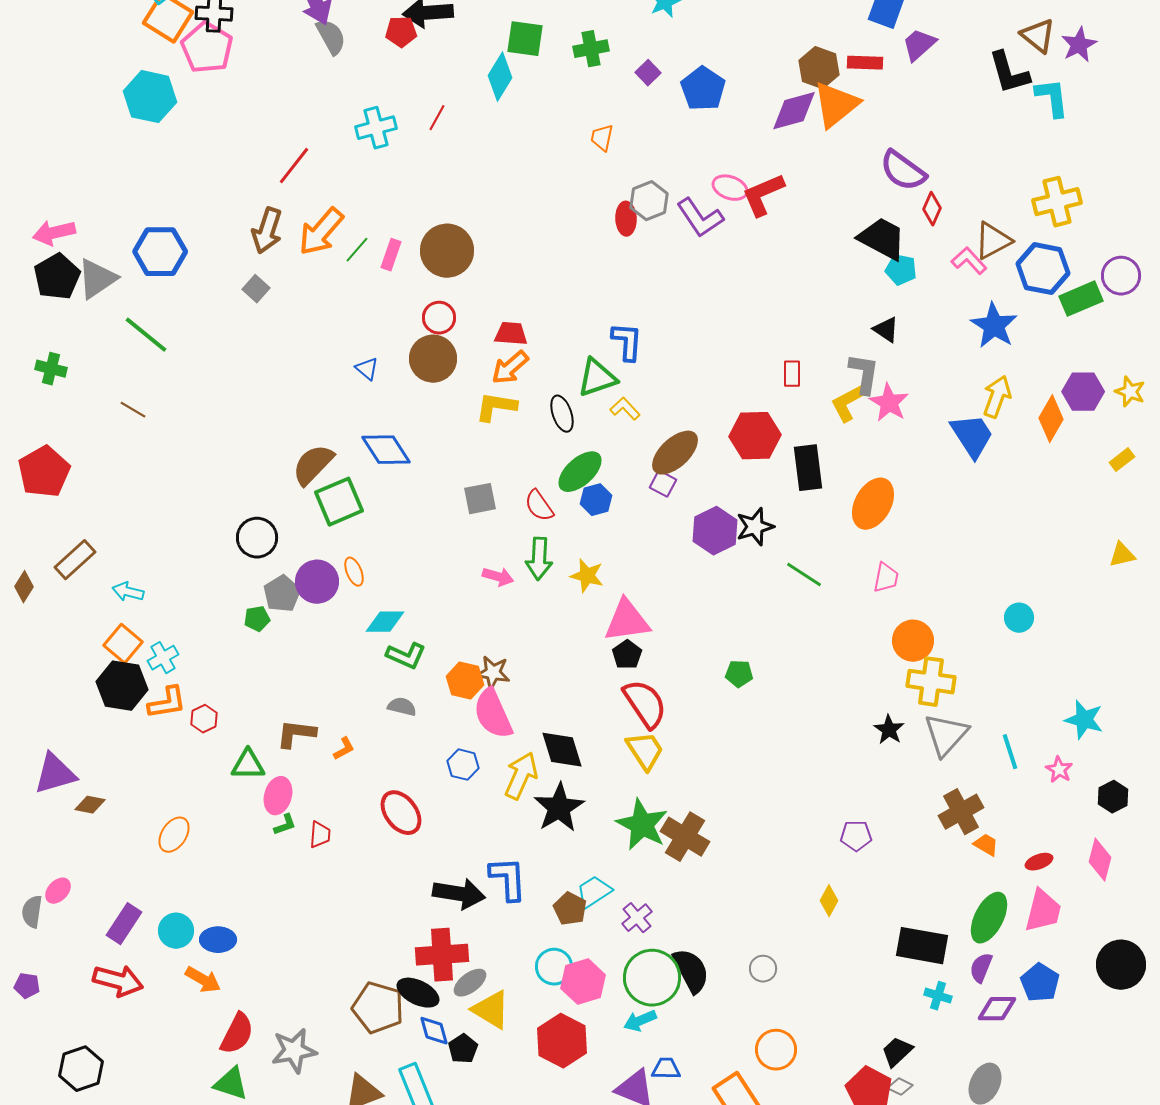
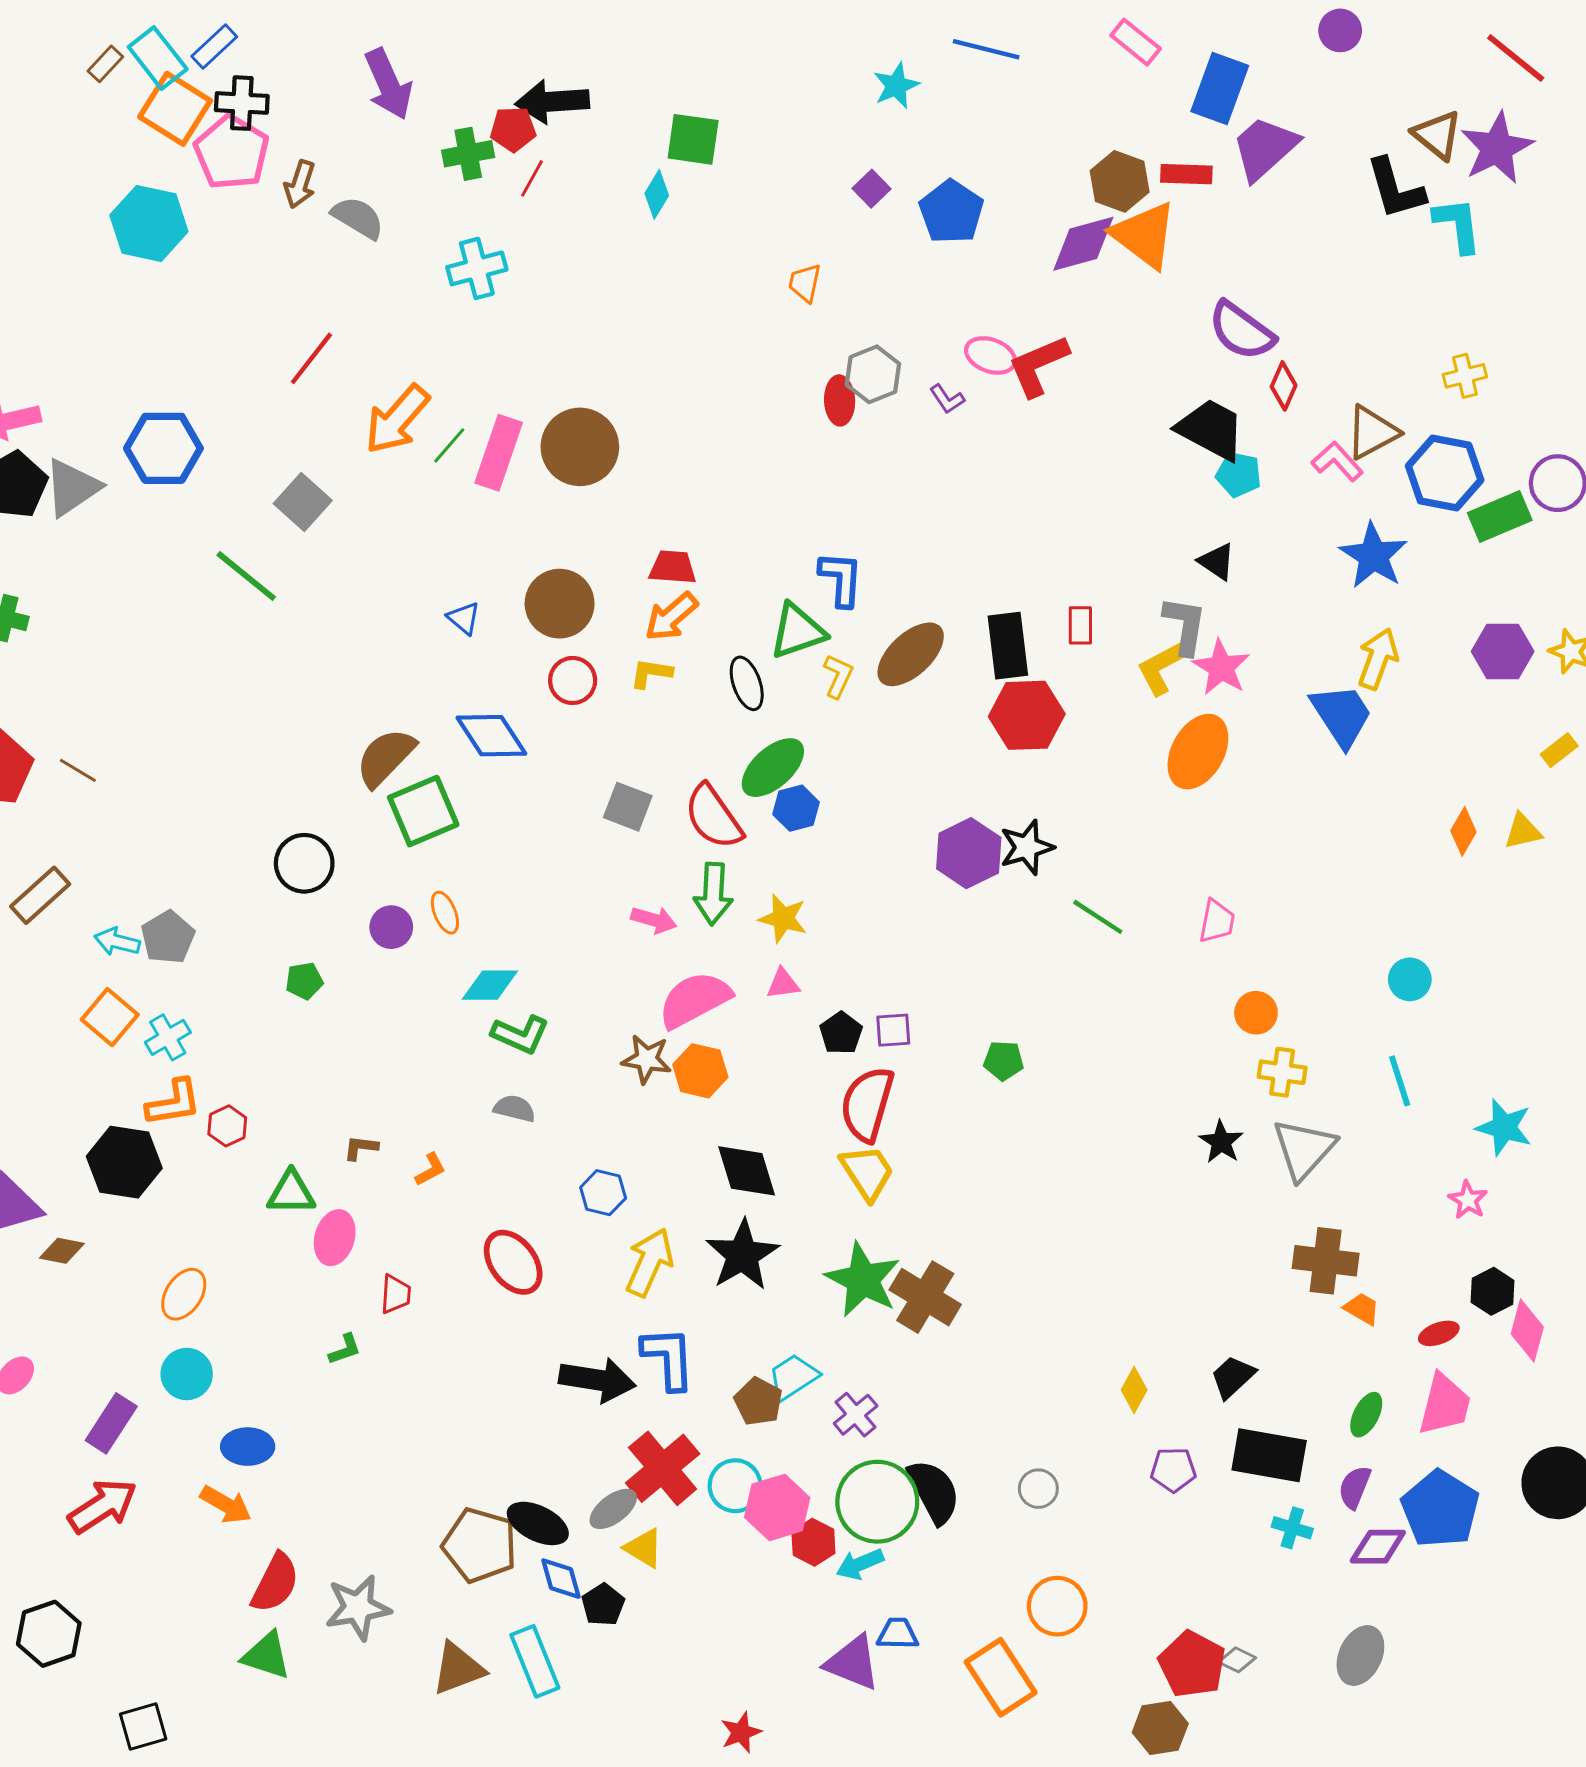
gray semicircle: (331, 37) -> (358, 218), moved, turned -30
purple trapezoid: (919, 45) -> (1265, 148), size x1.4
purple star: (1079, 45) -> (1497, 148), size x1.4
green cross: (591, 49) -> (468, 154), moved
cyan diamond: (500, 77) -> (657, 194), size x0.7
orange triangle: (836, 105) -> (1144, 235), turned -44
red line: (437, 118) -> (532, 178), moved
red line: (294, 166) -> (311, 358), moved
yellow cross: (1057, 202) -> (1465, 376), size x0.6
purple L-shape: (700, 218) -> (947, 399), size x0.5
brown arrow: (267, 231) -> (300, 184), moved, size x0.7
pink rectangle: (391, 255) -> (499, 453), size x1.6
gray square: (256, 289) -> (303, 502), size x1.4
red circle: (439, 318) -> (573, 680), moved
green line: (146, 335) -> (246, 576), moved
yellow L-shape: (496, 407) -> (651, 673), size x0.7
yellow L-shape: (625, 409) -> (838, 676), turned 68
brown line: (133, 410) -> (78, 770), moved
orange diamond: (1051, 419) -> (1463, 831), moved, size x0.7
brown ellipse: (675, 453) -> (911, 654), moved
black rectangle: (808, 468) -> (1008, 646), moved
purple square: (663, 484) -> (893, 1030), moved, turned -32
gray square: (480, 499) -> (628, 807), turned 32
orange ellipse: (873, 504) -> (1198, 752), moved
red semicircle: (539, 506) -> (713, 817), size x1.4
yellow triangle: (1122, 555) -> (1523, 831), moved
purple circle: (317, 582) -> (391, 927), size x0.7
gray pentagon: (282, 594) -> (168, 937), moved
pink triangle: (627, 621) -> (783, 984), moved, size x0.5
orange circle: (913, 641) -> (1256, 1013), size x0.7
orange hexagon: (465, 681) -> (700, 1071), moved
yellow cross: (931, 682) -> (1282, 1072), size x0.7
black hexagon: (122, 686) -> (124, 1162), moved
red semicircle: (645, 704) -> (867, 1104), turned -130
pink semicircle: (493, 714) -> (694, 1000), moved, turned 86
brown L-shape: (296, 734) -> (361, 1148), size x0.6
cyan line: (1010, 752) -> (1400, 1081), moved
yellow arrow: (521, 776) -> (650, 1262), moved
black hexagon: (1113, 797) -> (1492, 1291), moved
brown cross: (961, 812) -> (1326, 1261), turned 36
green L-shape: (285, 825) -> (345, 1349), moved
purple pentagon: (856, 836) -> (1173, 1470), moved
green ellipse: (989, 918) -> (1366, 1415), size x0.6
cyan circle: (176, 931) -> (187, 1374), moved
red cross: (442, 955) -> (663, 1468), moved, turned -36
red arrow: (118, 981) -> (103, 1506), turned -48
blue pentagon: (1040, 983) -> (1440, 1509), size x1.4
yellow triangle: (491, 1010) -> (644, 1548), size x0.7
red hexagon: (562, 1041) -> (813, 1542), moved, size x0.6
black trapezoid: (897, 1052) -> (1233, 1377), moved

